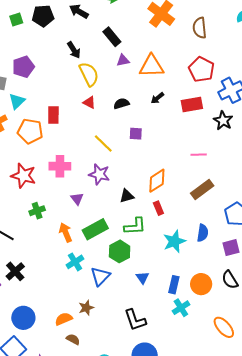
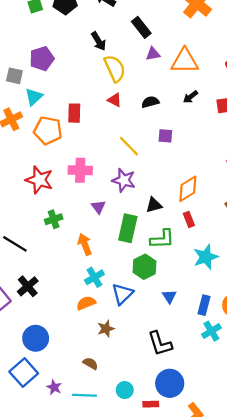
green rectangle: (95, 229) -> (128, 228), moved, turned -50
orange semicircle: (64, 319) -> (86, 303), moved

